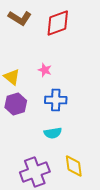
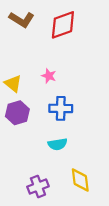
purple cross: (35, 172) -> (38, 187), size x0.7

